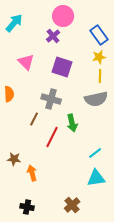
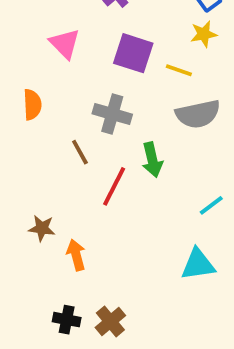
yellow line: (100, 76) -> (179, 70), moved, turned -72
brown line: (34, 119) -> (80, 152), turned -56
cyan line: (95, 153) -> (211, 205), moved
brown cross: (72, 205) -> (110, 321), moved

